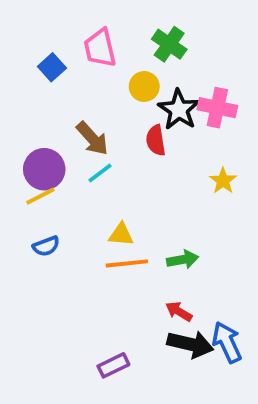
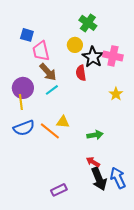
pink trapezoid: (100, 48) -> (41, 51), moved
blue square: (52, 67) -> (27, 35), turned -32
yellow line: (40, 196) -> (21, 102), turned -70
blue semicircle: (46, 246) -> (24, 128), size x1.5
orange line: (127, 263) -> (50, 131), moved, turned 45
black arrow: (190, 344) -> (99, 179), turned 55

